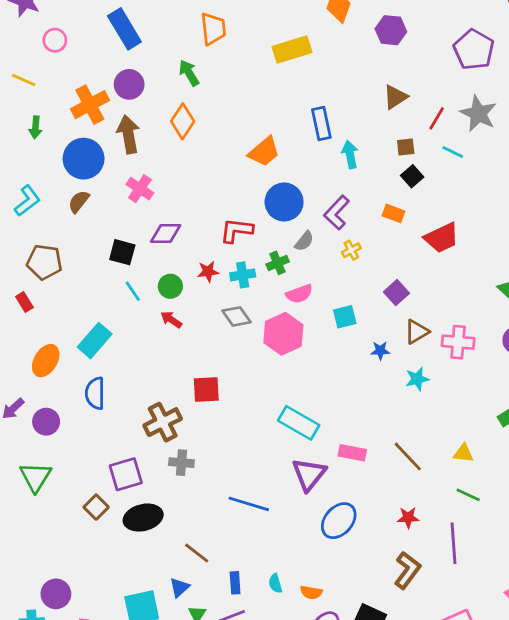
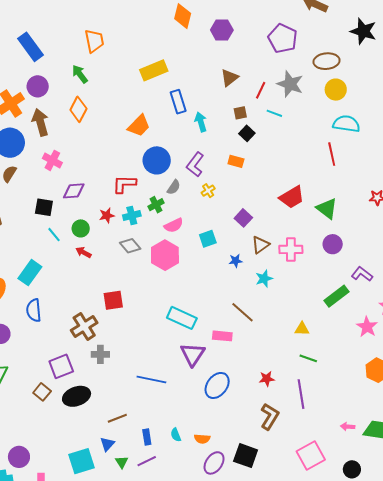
yellow rectangle: (292, 49) -> (154, 70), moved
red trapezoid: (442, 238) -> (292, 197), moved
brown line: (408, 456) -> (243, 312), moved
brown line: (197, 553) -> (117, 418), turned -54

